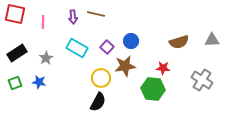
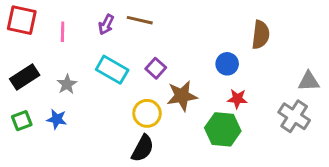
purple arrow: (73, 17) -> (106, 25), turned 32
gray triangle: (212, 40) -> (309, 81), moved
blue circle: (131, 41) -> (227, 64), moved
brown semicircle: (179, 42) -> (261, 35), moved, turned -66

